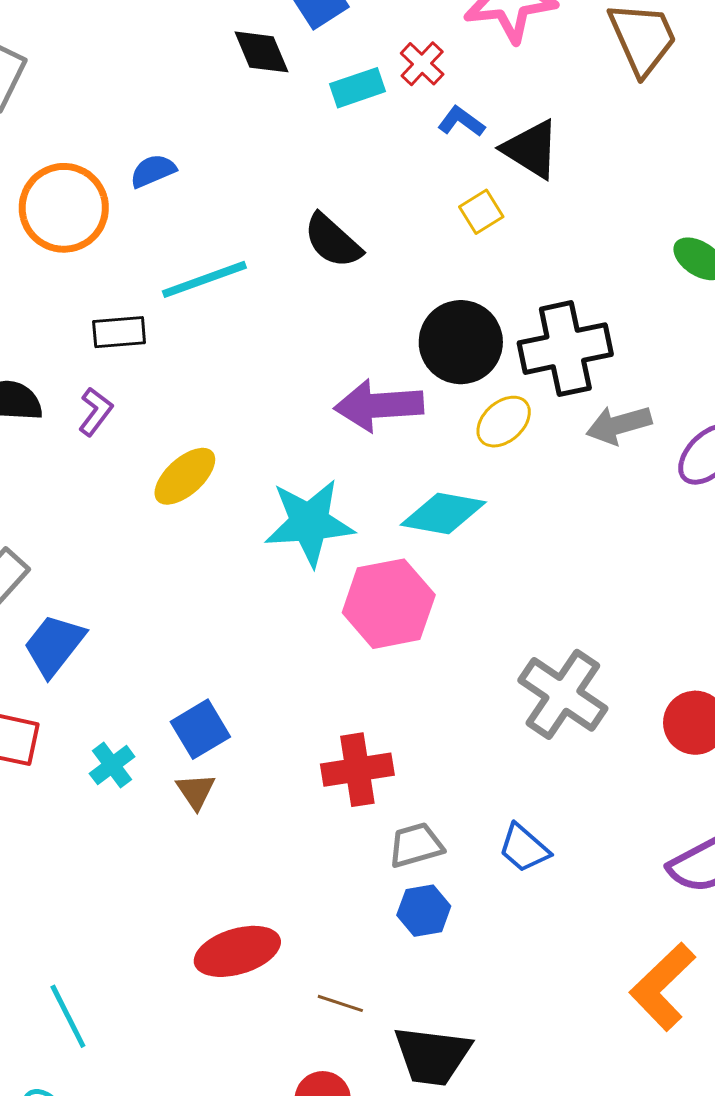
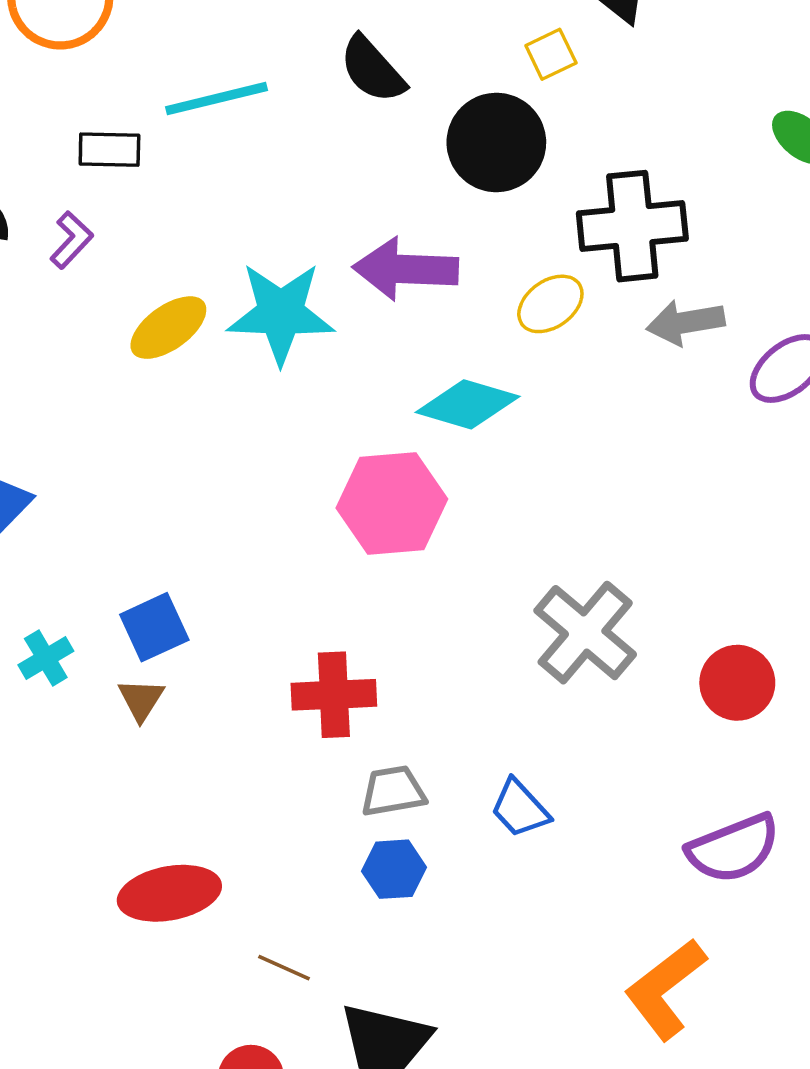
black circle: (461, 342) -> (496, 142), moved
cyan star: (309, 523) -> (281, 313), moved

